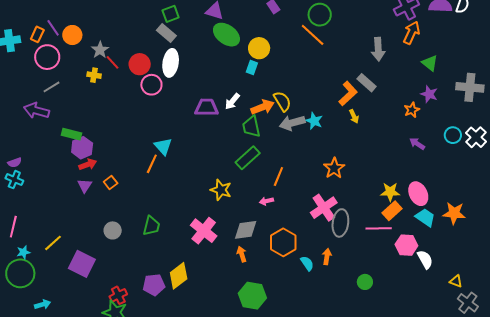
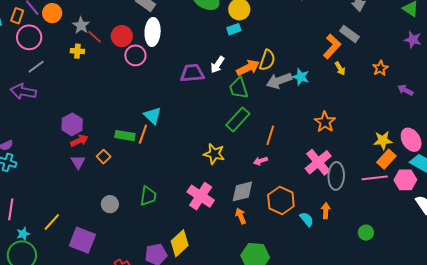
cyan rectangle: (252, 68) -> (234, 29), turned 56
yellow semicircle: (282, 101) -> (267, 60), turned 55
orange star: (412, 110) -> (380, 68), moved
green rectangle: (71, 134) -> (125, 136), moved
pink hexagon: (406, 245) -> (405, 180), moved

